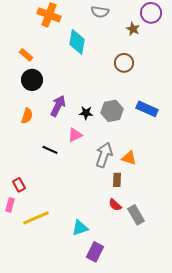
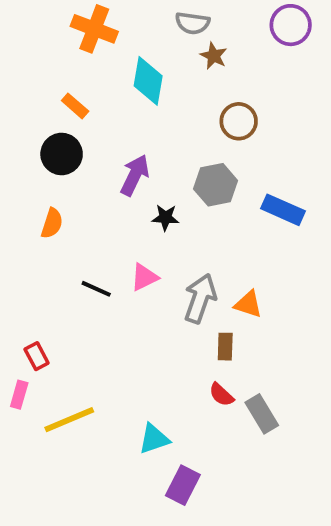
brown star: (133, 29) -> (214, 56), moved
orange rectangle: (26, 55) -> (75, 106), moved
purple arrow: (58, 106) -> (135, 175), moved
gray hexagon: (112, 111) -> (216, 185), moved
pink triangle: (75, 135) -> (144, 277), moved

